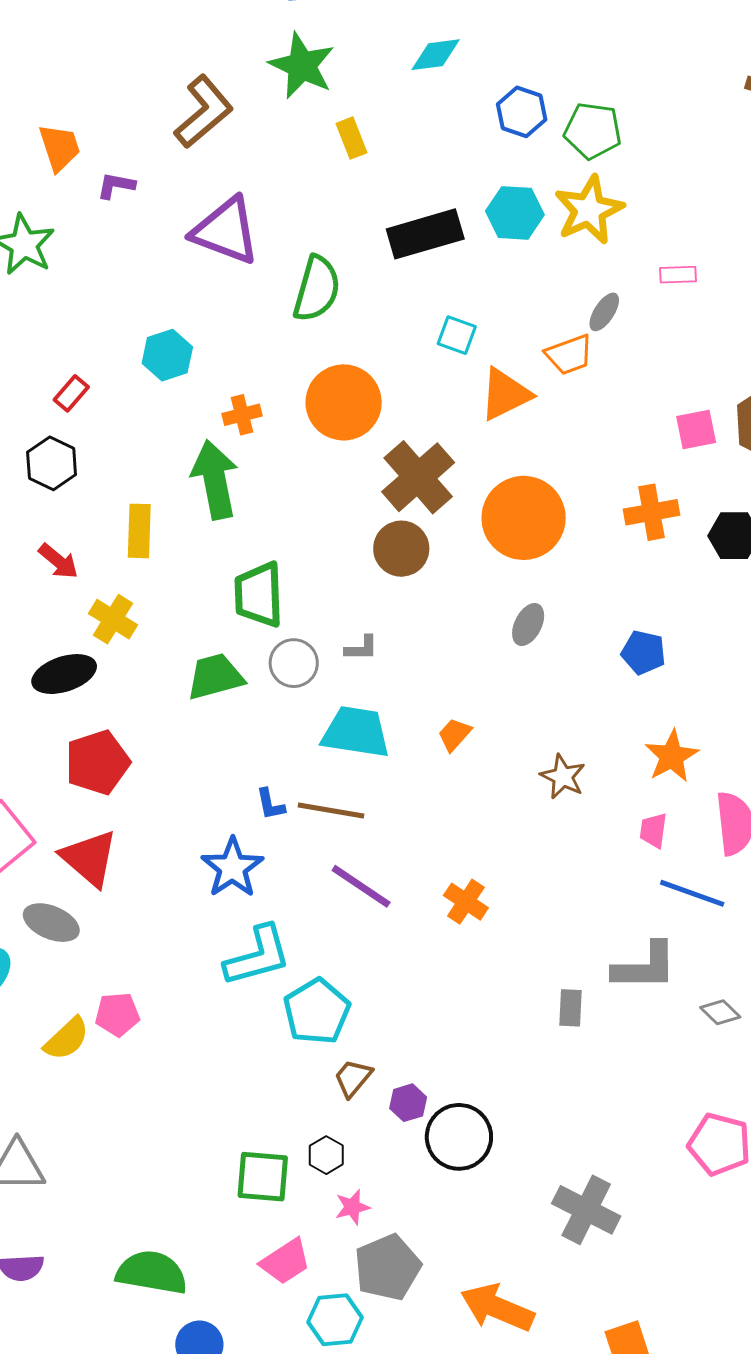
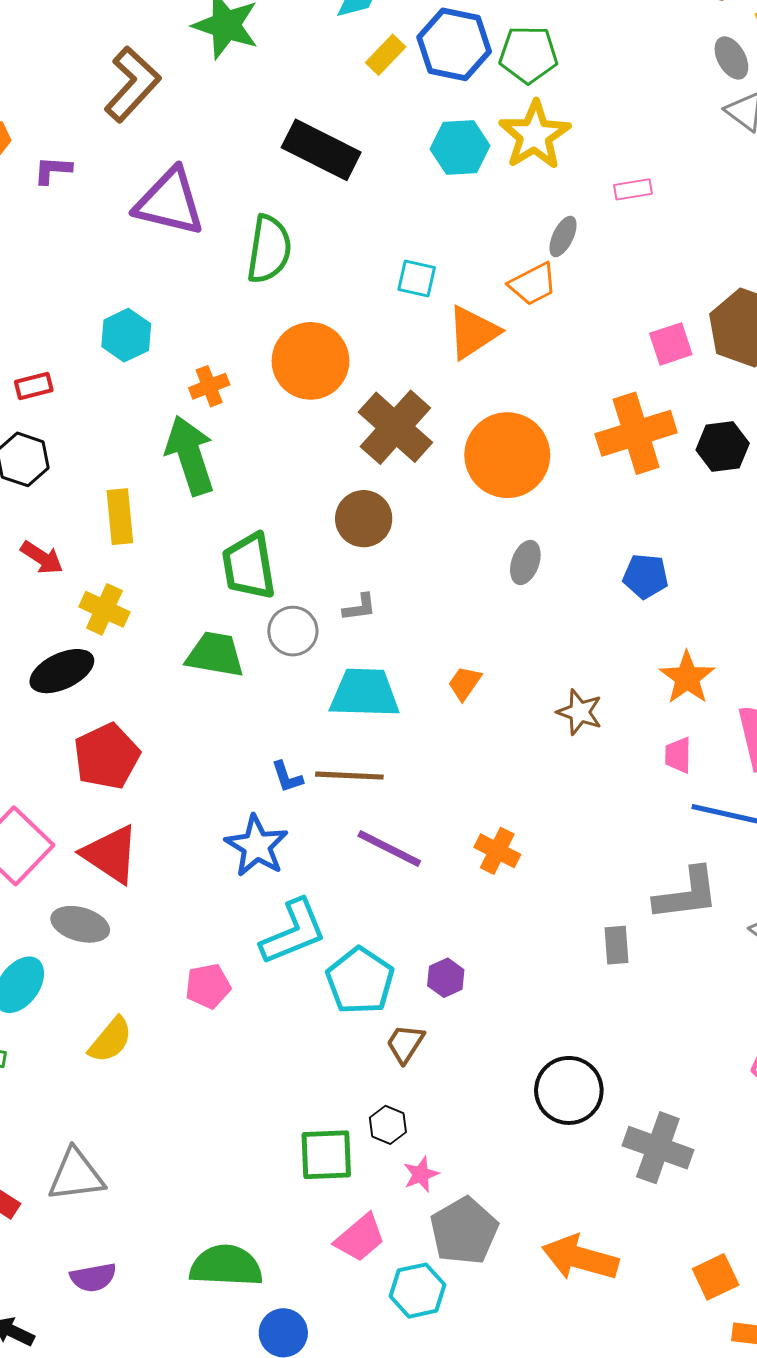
blue hexagon: (522, 112) -> (454, 44), size x1.4
yellow rectangle: (352, 138) -> (386, 55), moved, turned 72
black rectangle: (425, 234) -> (321, 150), moved, turned 50
red rectangle: (71, 393) -> (34, 386), turned 42
orange cross: (652, 512) -> (636, 433), size x1.4
brown circle: (401, 549) -> (364, 519), moved
green trapezoid: (215, 677) -> (215, 655), turned 32
pink pentagon: (117, 1014) -> (208, 986), moved
purple hexagon: (408, 1103) -> (446, 978), moved
black circle: (459, 1137) -> (569, 1090), moved

